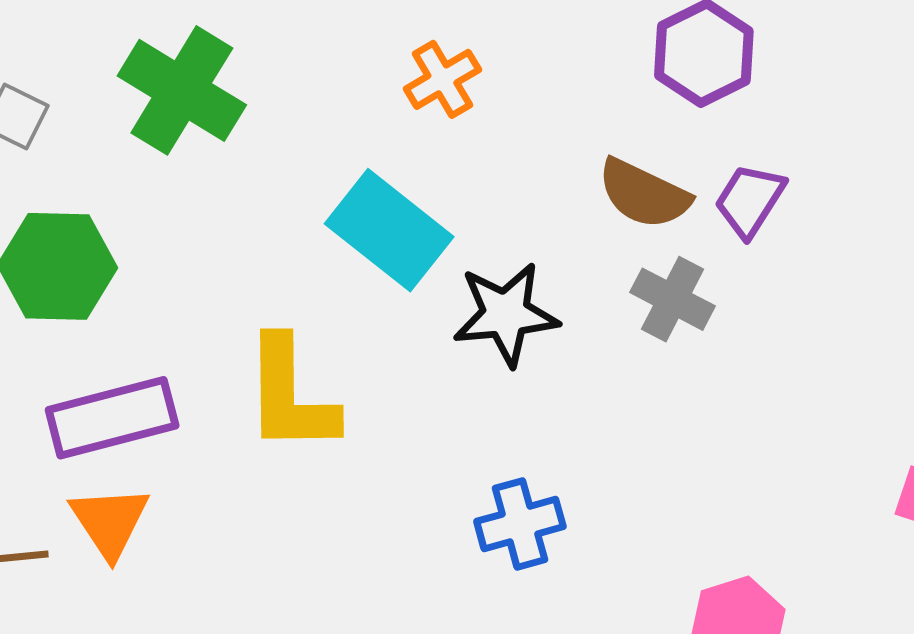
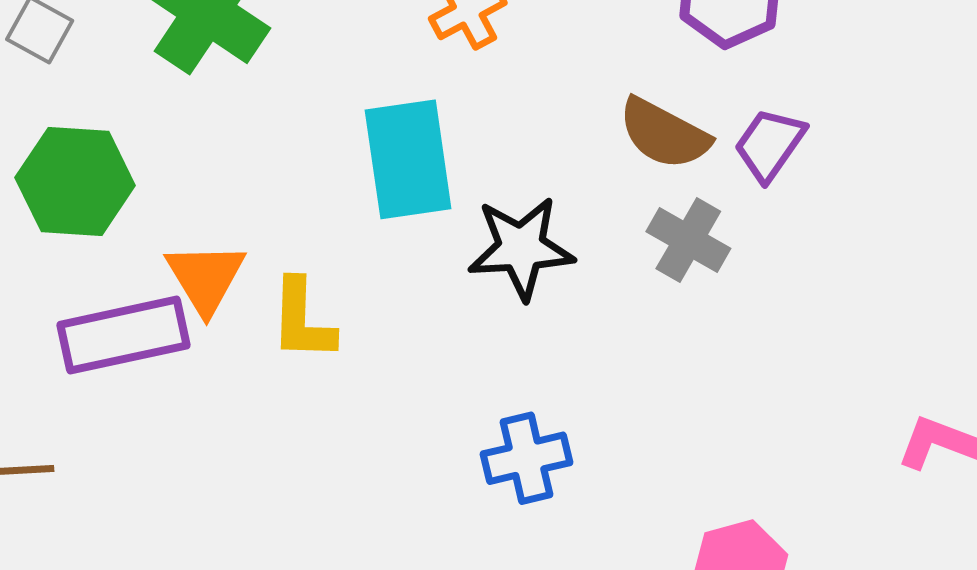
cyan rectangle: (389, 230) -> (408, 159), turned 41
yellow L-shape: (290, 395) -> (302, 320), size x0.7
orange triangle: (110, 522) -> (205, 278), moved

